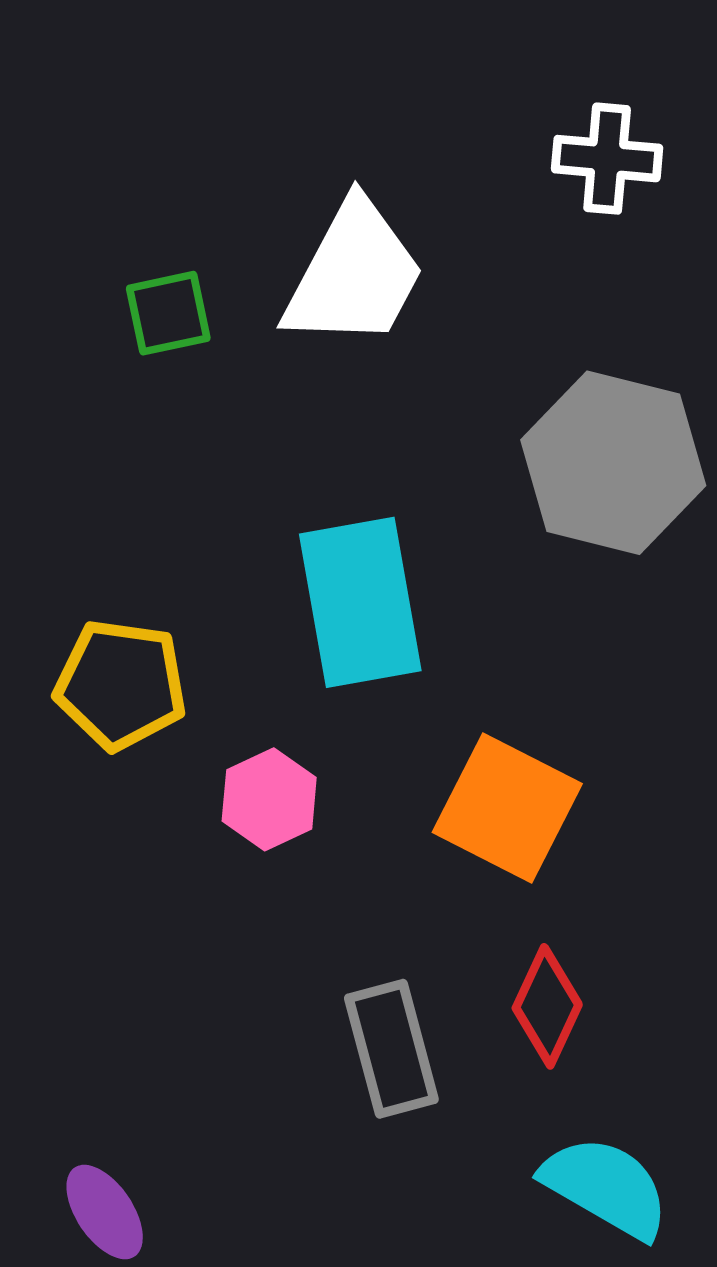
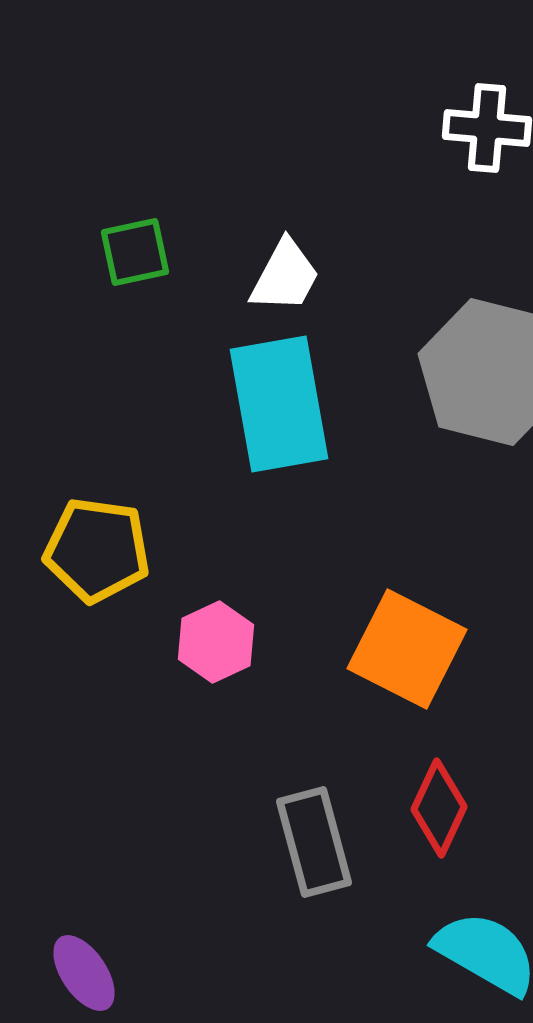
white trapezoid: (354, 274) -> (285, 276), moved, size x0.6
cyan rectangle: (360, 602) -> (279, 404), moved

